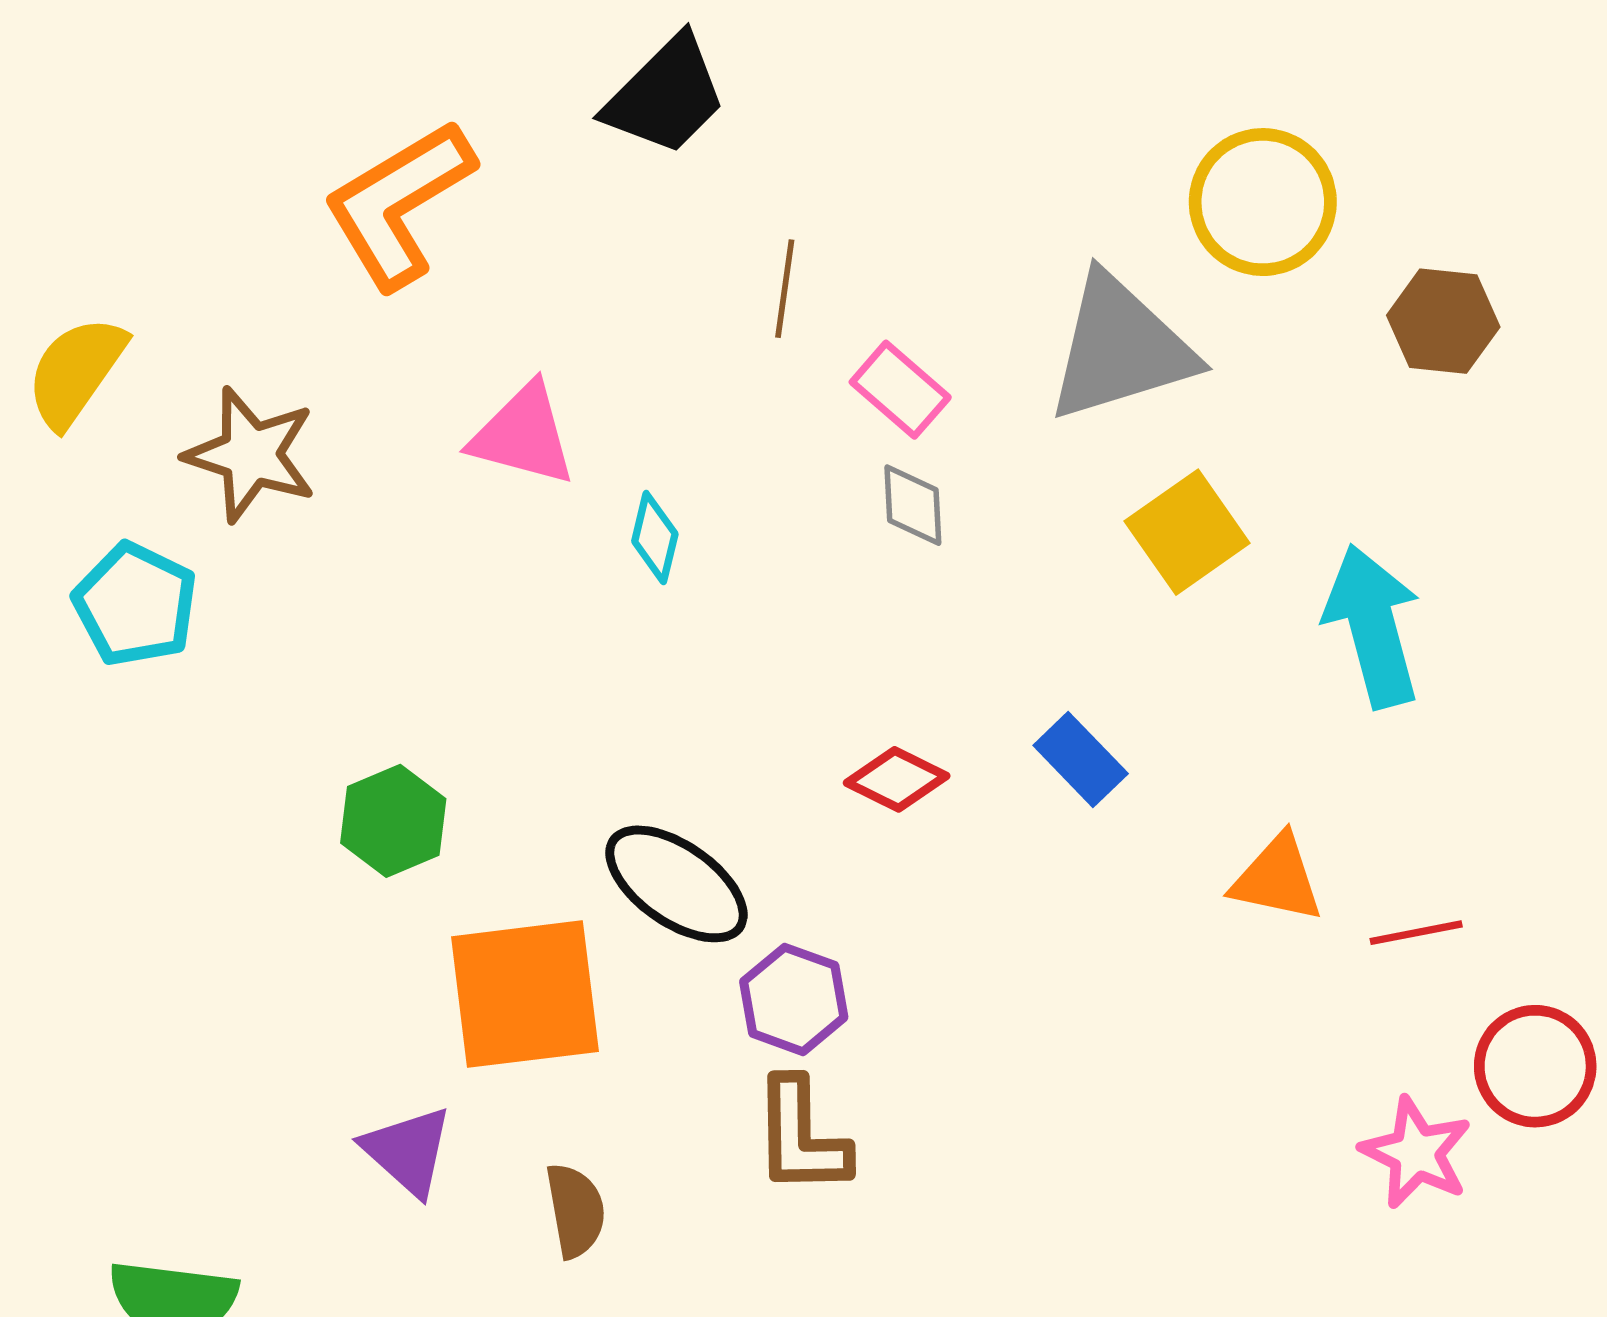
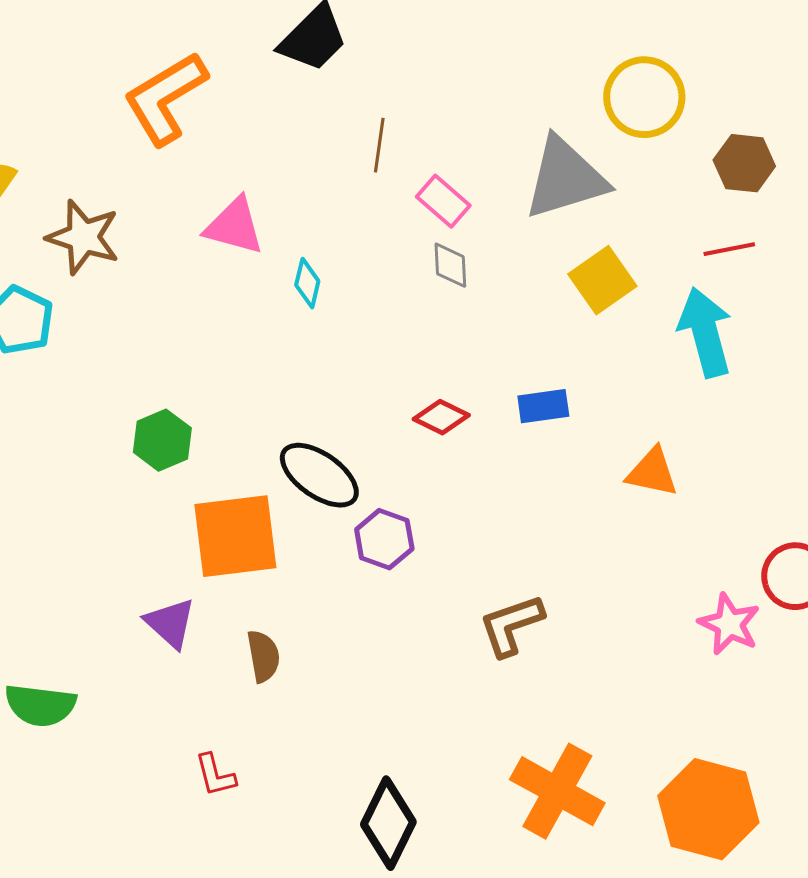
blue rectangle: (1081, 759) -> (543, 406), turned -54
red line: (1416, 933) -> (729, 249), moved
brown L-shape: (801, 1137) -> (511, 625), moved, turned 72

